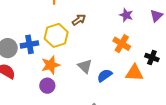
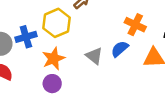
blue semicircle: (105, 75) -> (120, 49), moved

